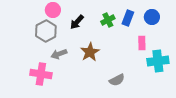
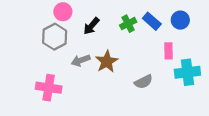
blue rectangle: (128, 18) -> (152, 21), turned -70
gray arrow: (59, 54) -> (81, 60), moved
gray semicircle: (117, 80) -> (144, 82), moved

